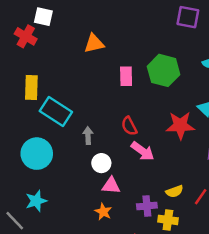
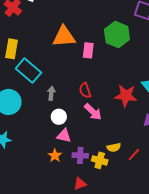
orange triangle: (94, 43) -> (64, 37), moved, size x1.4
green hexagon: (164, 70) -> (117, 35), moved
purple cross: (147, 206) -> (80, 155), moved
yellow cross: (168, 220) -> (100, 160), moved

